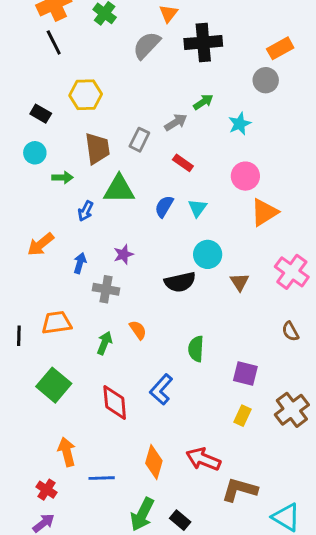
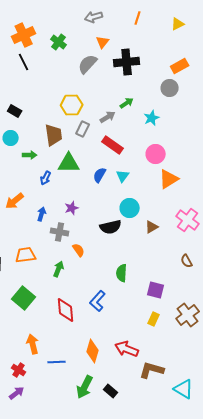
yellow hexagon: (86, 95) -> (72, 105), moved
red rectangle: (183, 163) -> (113, 145), size x1.5
brown triangle: (240, 282) -> (152, 227), turned 32
orange semicircle: (138, 330) -> (79, 250), moved

